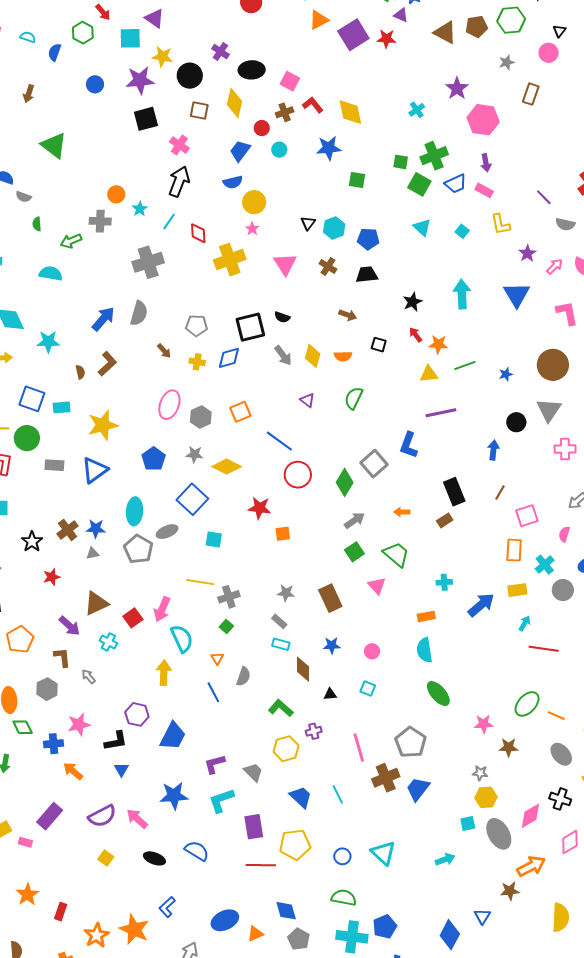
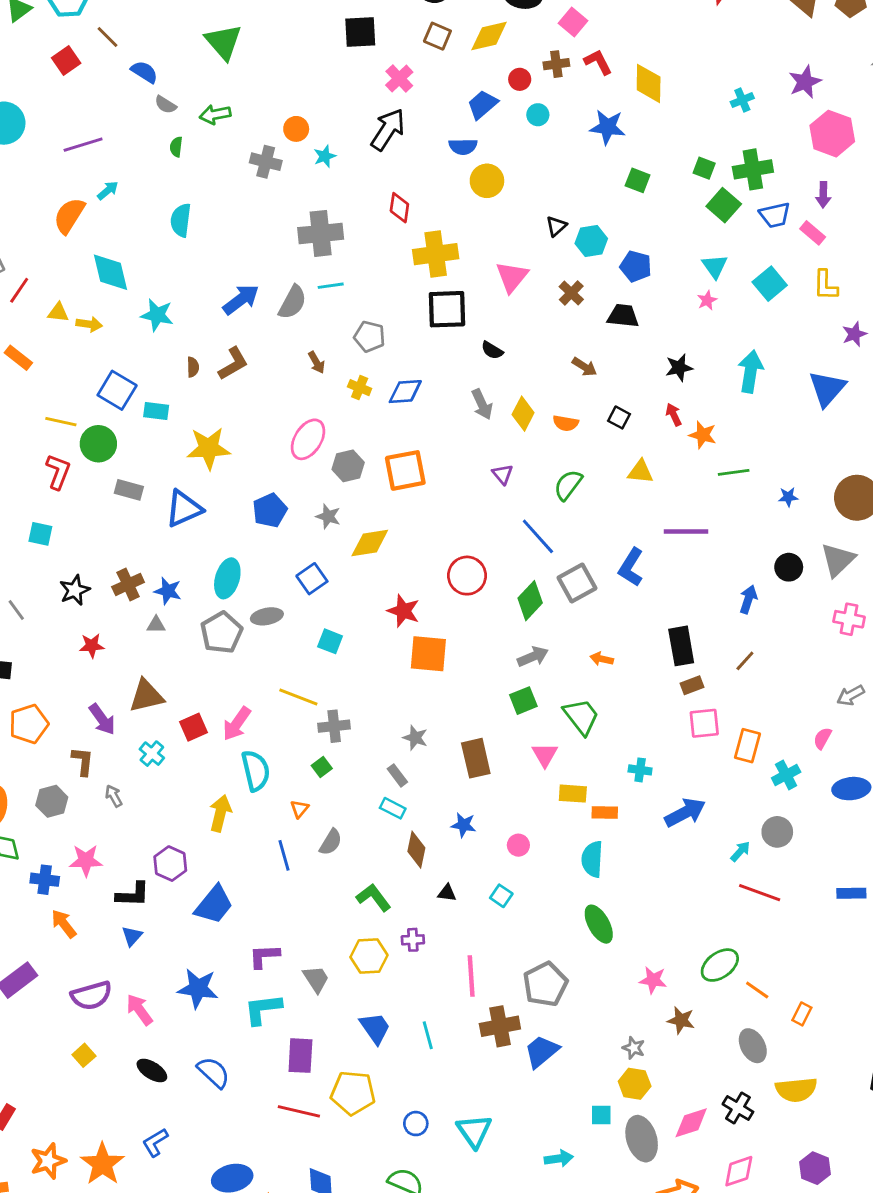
yellow diamond: (235, 103) -> (489, 36), turned 52
cyan line: (169, 222) -> (331, 286), moved, turned 36
pink star: (252, 229) -> (707, 300), moved
cyan square: (462, 231) -> (770, 284), size x1.6
green arrow: (71, 241) -> (215, 114), moved
cyan semicircle: (51, 273) -> (181, 220), turned -105
black square: (250, 327) -> (447, 309), moved
yellow triangle: (429, 374) -> (640, 472), moved
orange square: (240, 412) -> (405, 470), size x1.4
blue line: (279, 441) -> (538, 536), moved
yellow diamond: (227, 467) -> (370, 543), turned -48
blue square: (192, 499) -> (312, 579), size x0.7
pink square: (527, 516) -> (704, 723), moved
brown rectangle: (445, 520) -> (692, 685), moved
orange square: (283, 534) -> (428, 654), size x1.8
yellow rectangle: (517, 590) -> (573, 794), moved
gray circle: (563, 590) -> (777, 832), moved

